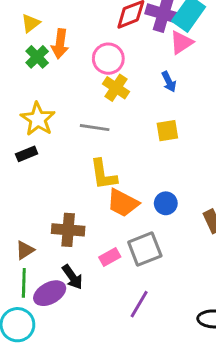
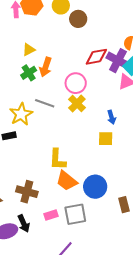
blue arrow: (169, 82) -> (111, 117), moved
gray line: (95, 128) -> (45, 103), moved
blue circle: (166, 203) -> (95, 187), size x1.5

